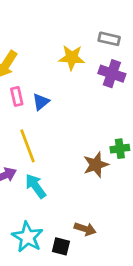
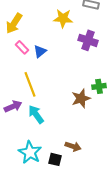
purple cross: (112, 74) -> (88, 40), moved
pink rectangle: (17, 96) -> (22, 47), turned -32

